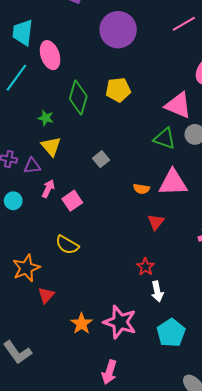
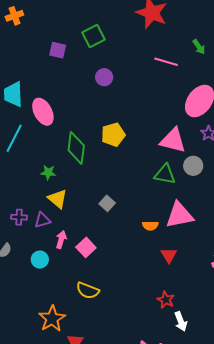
pink line: (184, 24) -> (166, 62), turned 55
purple circle: (118, 30) -> (104, 77), size x0.5
cyan circle: (13, 201) -> (40, 260), moved

